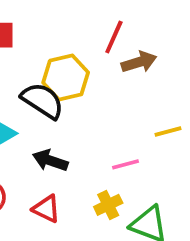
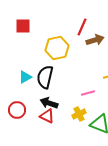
black semicircle: (43, 101) -> (45, 77), moved, turned -110
black arrow: (50, 161) -> (49, 103), moved

